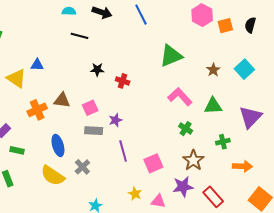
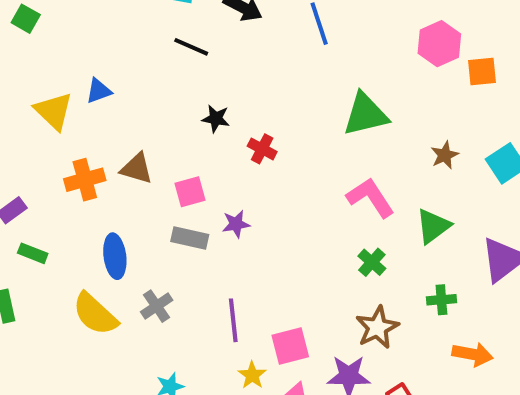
blue triangle: (37, 65) -> (99, 91), turned -32
green triangle: (213, 106) -> (433, 226), turned -42
purple line: (123, 151) -> (233, 320), moved
pink square: (153, 163) -> (290, 346), moved

